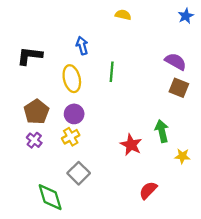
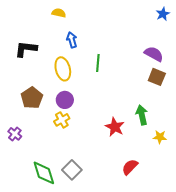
yellow semicircle: (123, 15) -> (59, 13), moved
purple cross: (34, 140) -> (15, 134), moved
gray square: (79, 173) -> (72, 170), moved

